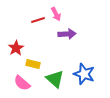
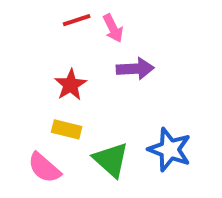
red line: (38, 20) -> (77, 20), moved
red star: (16, 48) -> (71, 85), moved

